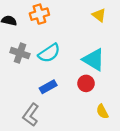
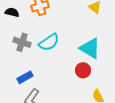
blue rectangle: (48, 87) -> (25, 77), moved

